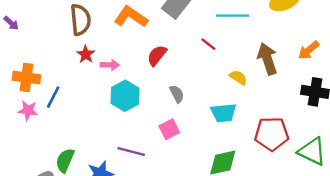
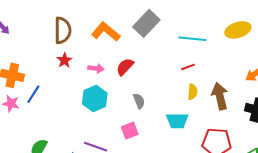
red line: (208, 44) -> (188, 67), moved, turned -64
brown arrow: (267, 59) -> (220, 96), moved
pink arrow: (110, 65) -> (96, 68), moved
yellow semicircle: (238, 77) -> (193, 92), turned 56

